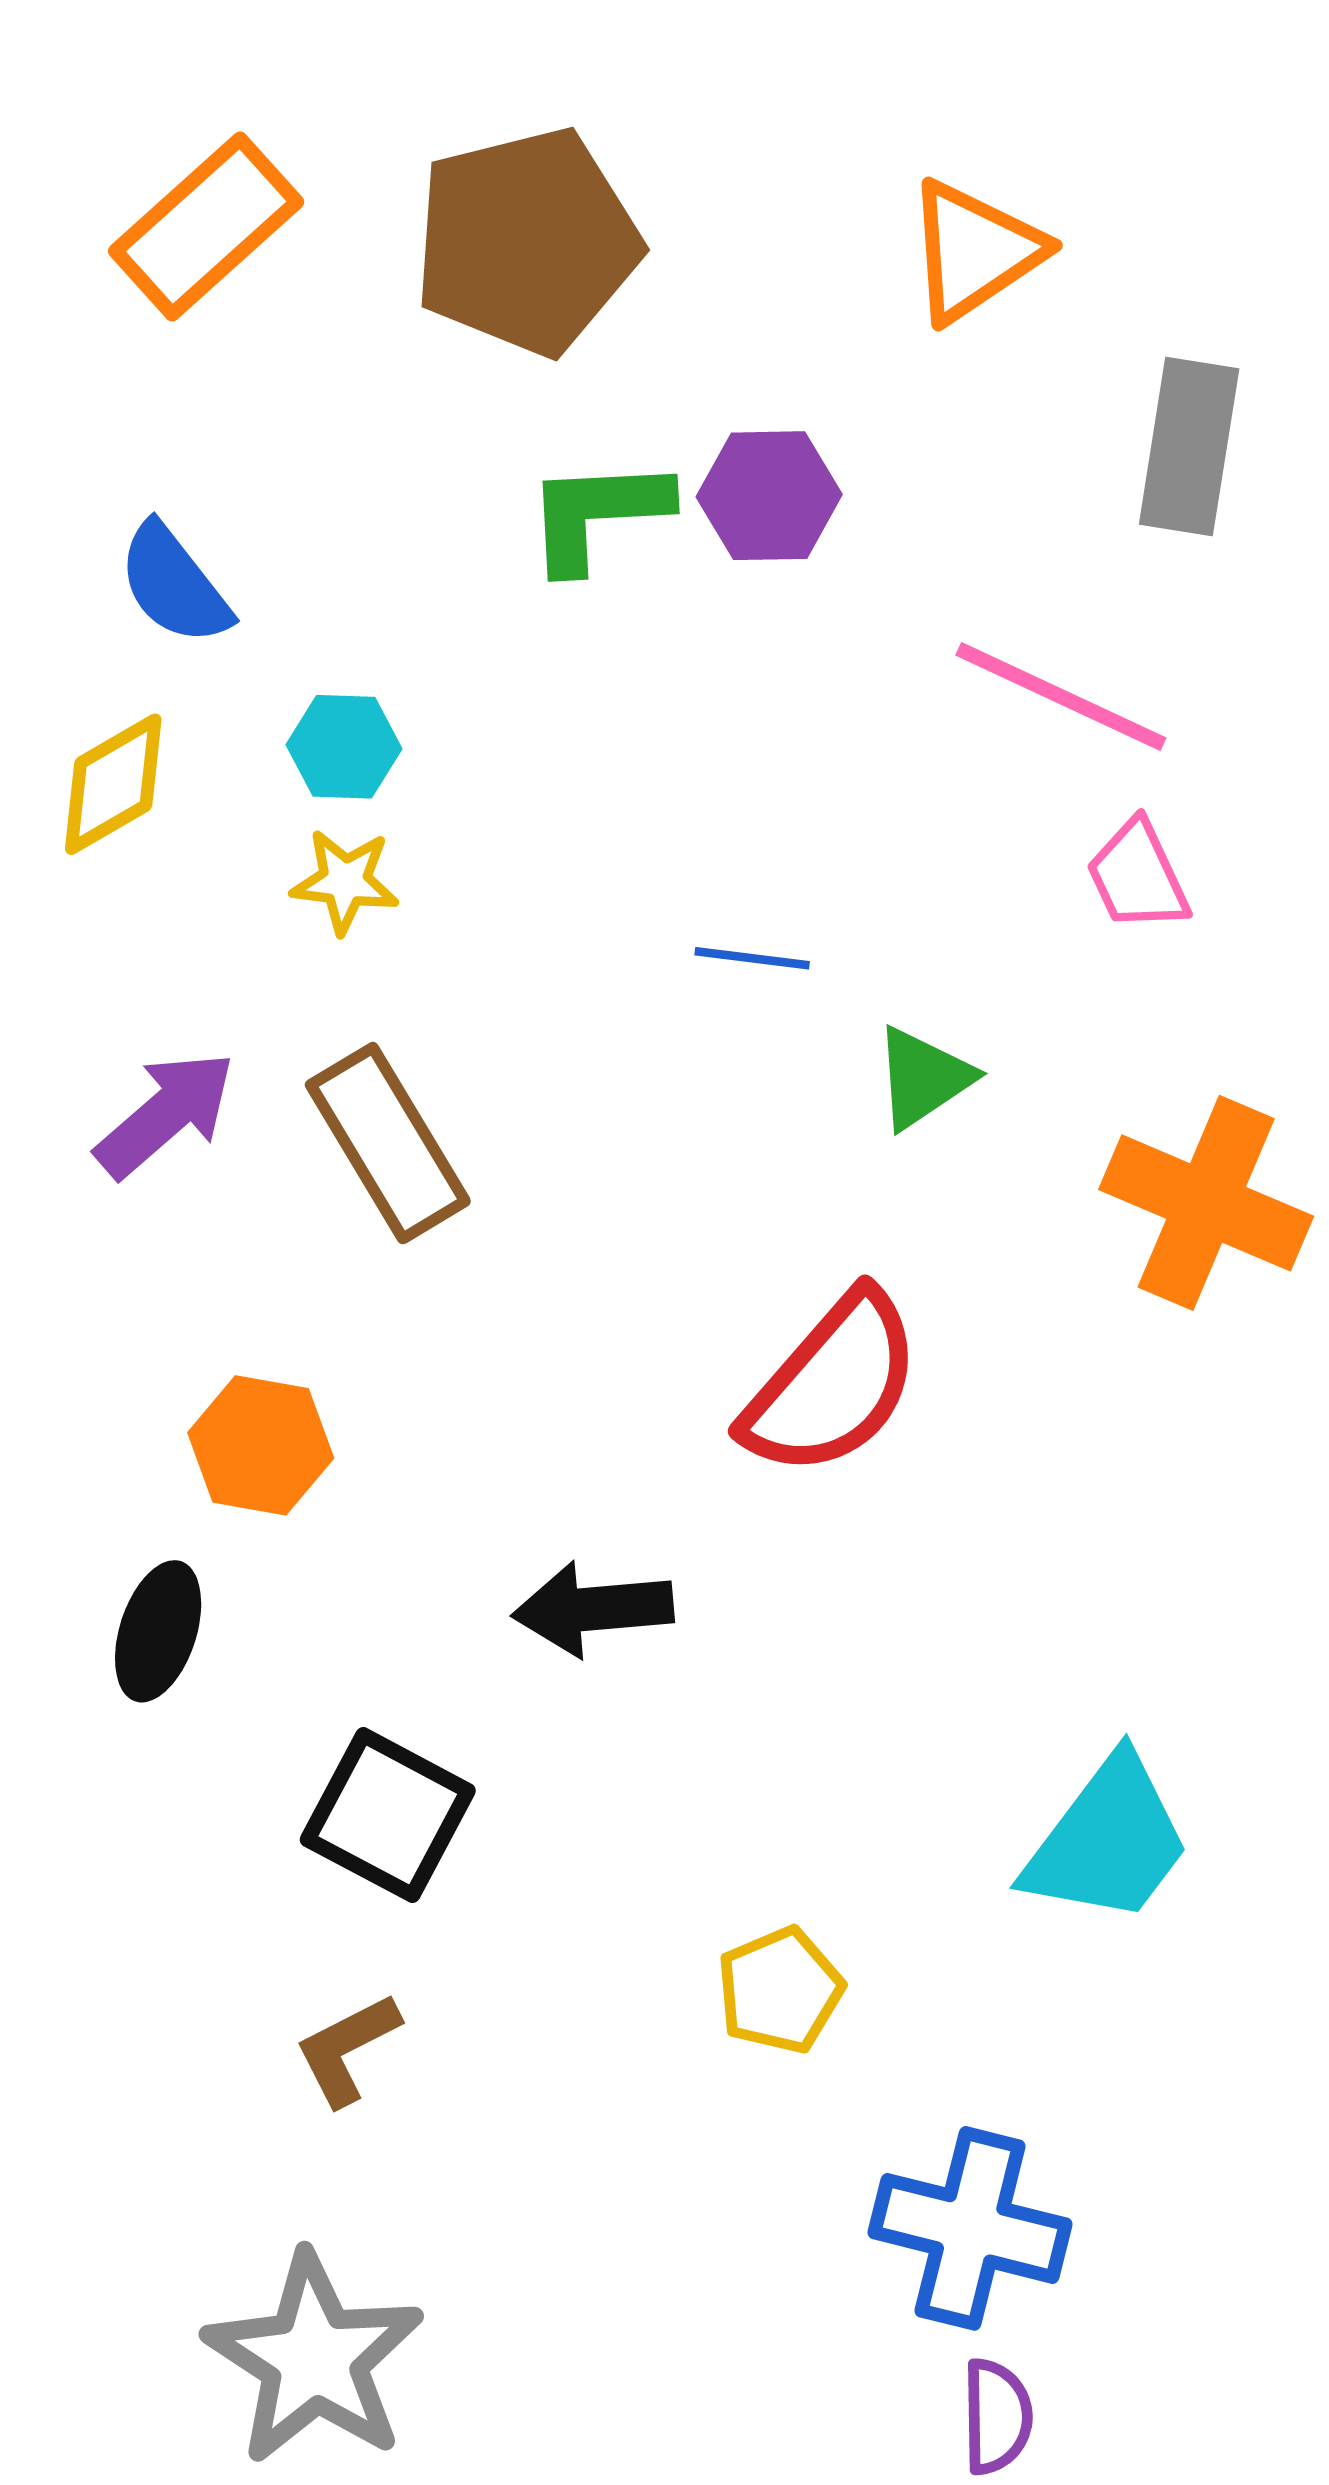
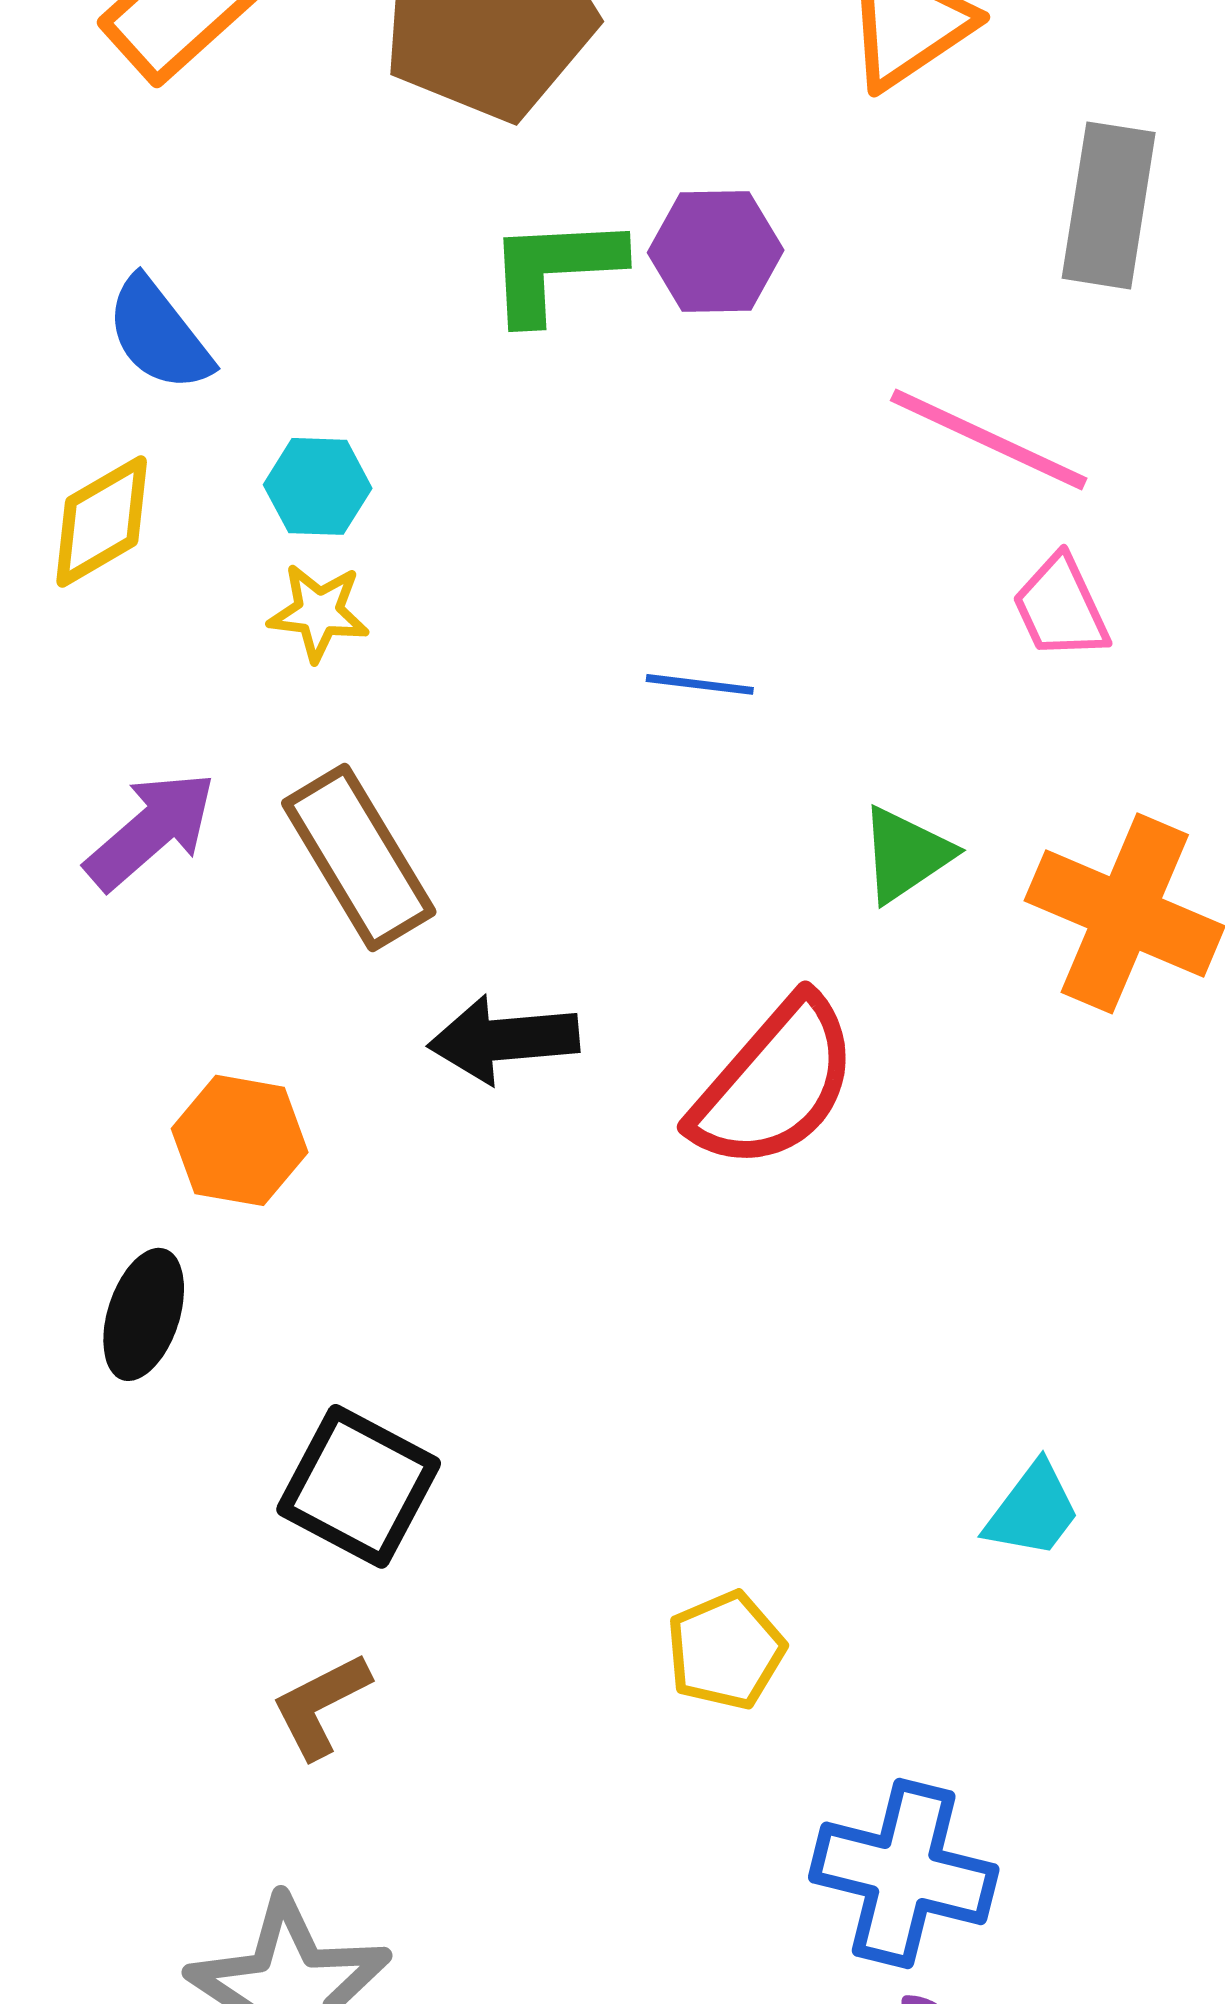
green triangle: (923, 1078) -> (906, 854), moved
black arrow: (593, 1609) -> (504, 1039), moved
cyan trapezoid: (1108, 1841) -> (1033, 1510), size x0.6

